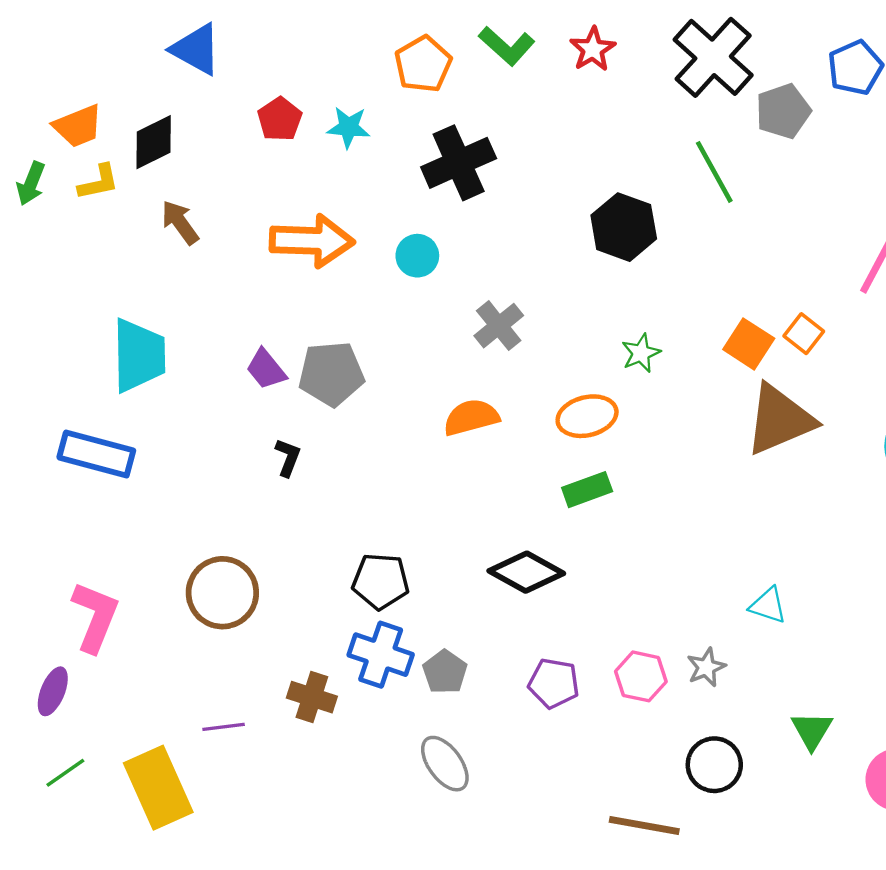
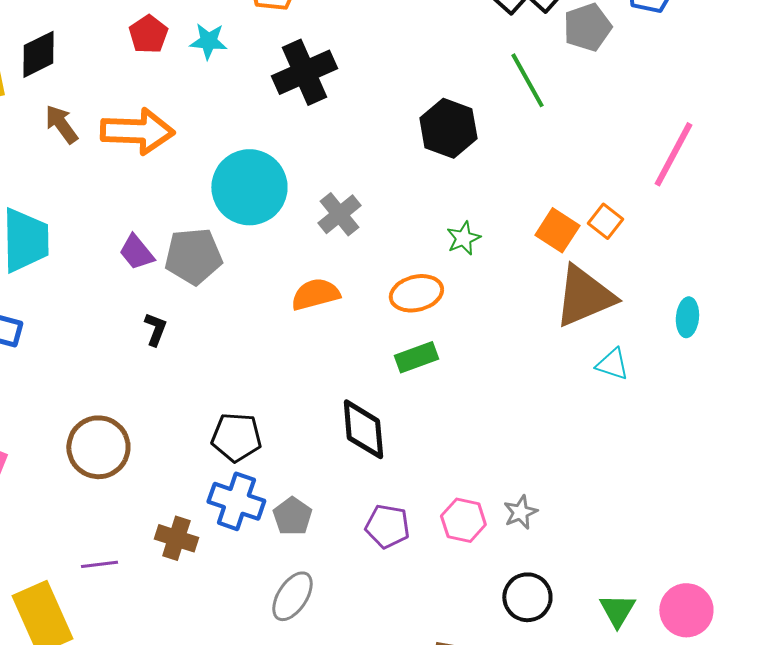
orange arrow: (312, 241) -> (137, 131), moved
cyan circle: (417, 256) -> (249, 187), moved, size x2.0
black diamond: (526, 572) -> (363, 429), turned 56
cyan triangle: (768, 605) -> (612, 364), moved
green triangle: (812, 730) -> (617, 610), moved
gray ellipse: (445, 764) -> (292, 596), turned 69

